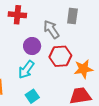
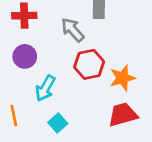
purple circle: (32, 46) -> (25, 56), moved

